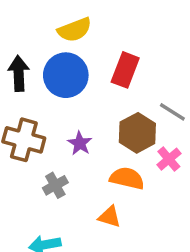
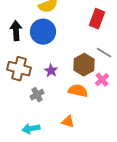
red rectangle: (125, 70) -> (97, 19), moved
orange triangle: (109, 217) -> (68, 122), moved

